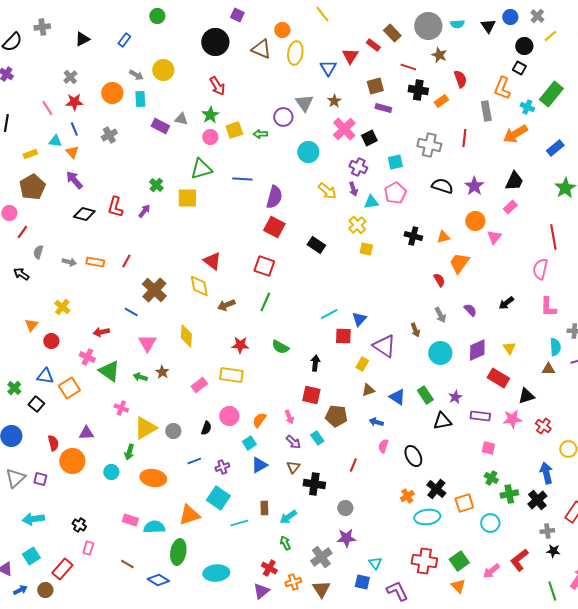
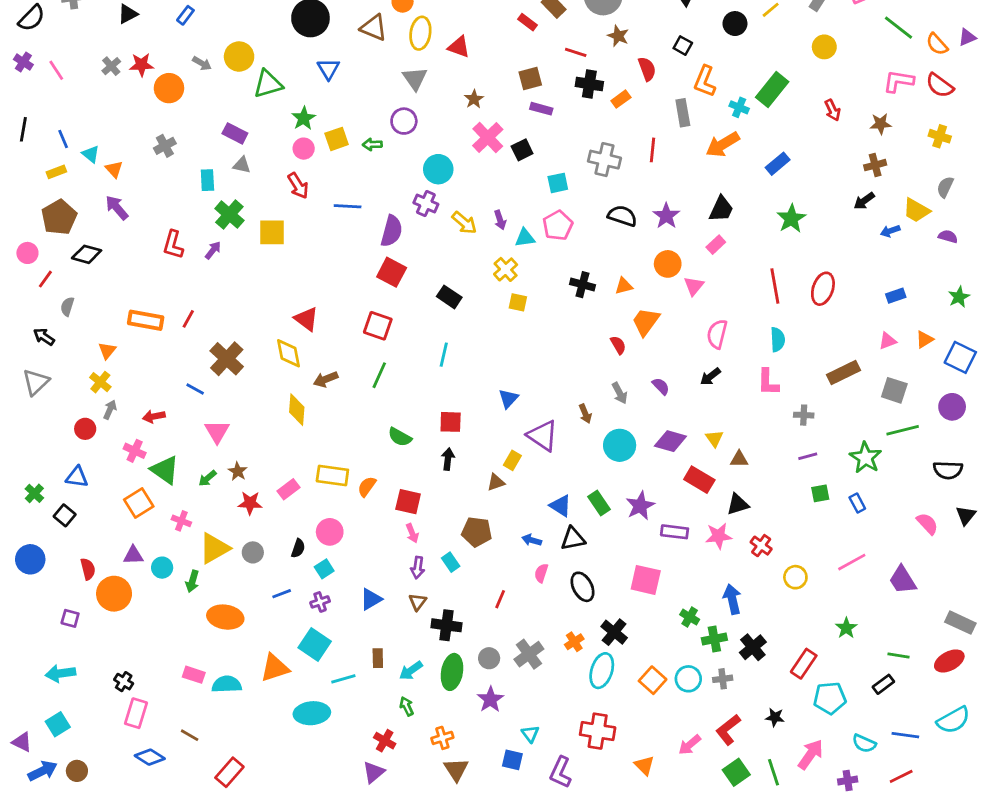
red triangle: (350, 56) -> (459, 47), moved, turned -42
blue triangle: (328, 68) -> (328, 69), moved
black square: (519, 68) -> (683, 46), moved
red arrow: (217, 86) -> (298, 186), moved
cyan rectangle: (140, 99) -> (207, 180), moved
red star: (74, 102) -> (142, 65), moved
gray triangle: (304, 103) -> (415, 78), moved
pink line: (47, 108) -> (56, 70), moved
gray triangle: (181, 119) -> (242, 165), moved
blue line: (74, 129) -> (63, 139), moved
cyan triangle: (55, 141) -> (91, 154), turned 32
purple cross: (358, 167) -> (426, 204), moved
green triangle: (201, 169) -> (268, 84), moved
green cross: (156, 185) -> (229, 214), size x1.5
black diamond: (84, 214) -> (87, 254), moved
gray arrow: (69, 262) -> (110, 410), moved, turned -80
orange rectangle: (95, 262) -> (146, 320), size x1.4
pink semicircle: (540, 269) -> (717, 334), moved
cyan line: (329, 314) -> (444, 355), moved, turned -48
orange triangle: (31, 325) -> (107, 351), moved
yellow diamond: (186, 336) -> (297, 410), moved
red square: (343, 336) -> (451, 422), moved
red star: (240, 345) -> (250, 503), moved
cyan semicircle: (555, 347) -> (778, 340), moved
purple diamond: (477, 350) -> (670, 441), turned 40
brown triangle: (548, 369) -> (739, 459), moved
green arrow: (140, 377) -> (207, 478), turned -56
orange square: (69, 388) -> (139, 503), moved
brown triangle: (368, 390) -> (496, 482), moved
red square: (311, 395) -> (408, 502), moved
purple star: (455, 397) -> (640, 506), size x1.5
orange semicircle: (259, 420) -> (367, 487), moved
black triangle: (442, 421) -> (573, 539), moved
purple arrow: (293, 442) -> (418, 568), turned 56
cyan square: (249, 443) -> (324, 569), moved
pink square: (488, 448) -> (646, 580), moved, size x1.6
cyan circle: (111, 472) -> (162, 568), moved
blue arrow: (546, 473) -> (732, 599), moved
gray triangle: (15, 478) -> (36, 382), moved
orange square: (464, 503) -> (653, 680), moved, turned -30
cyan ellipse: (427, 517) -> (602, 671), turned -65
gray cross: (547, 531) -> (723, 679), moved
purple star: (346, 538) -> (490, 699), turned -30
pink rectangle: (88, 548) -> (136, 713), size x1.5
green ellipse: (178, 552) -> (452, 672), moved
gray cross: (321, 557) -> (529, 654), moved
green square: (459, 561) -> (736, 772), moved
red rectangle: (62, 569) -> (229, 772), moved
cyan ellipse: (216, 573) -> (312, 713), moved
blue diamond: (158, 580) -> (150, 757), moved
orange cross: (293, 582) -> (442, 738), moved
blue arrow: (20, 590) -> (43, 771), size x1.5
purple L-shape: (397, 591) -> (561, 772), turned -130

